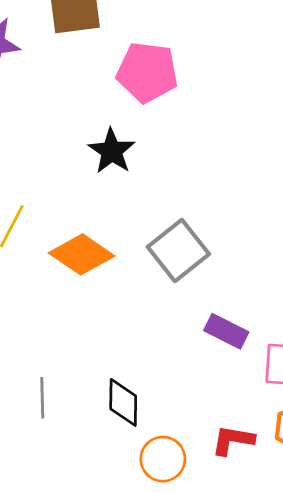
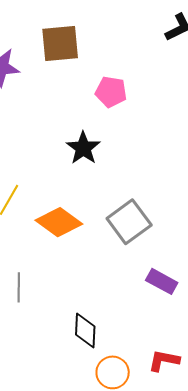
pink pentagon: (147, 72) -> (111, 92), size x0.7
gray line: (42, 398) -> (19, 287), moved

